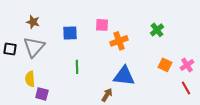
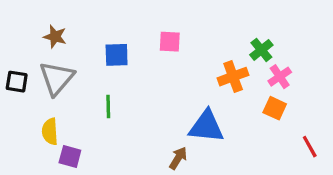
orange cross: (119, 41) -> (233, 77), moved
pink cross: (187, 65) -> (280, 77), moved
green line: (77, 67) -> (108, 107), moved

